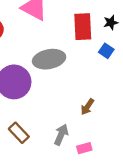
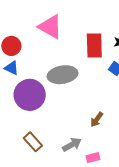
gray arrow: (61, 135) -> (72, 145), turned 36

